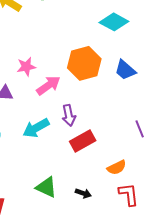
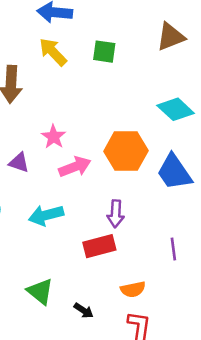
pink star: (26, 67) -> (53, 137), turned 30
blue trapezoid: (125, 70) -> (174, 172), size x1.4
purple arrow: (69, 115) -> (116, 214), moved

